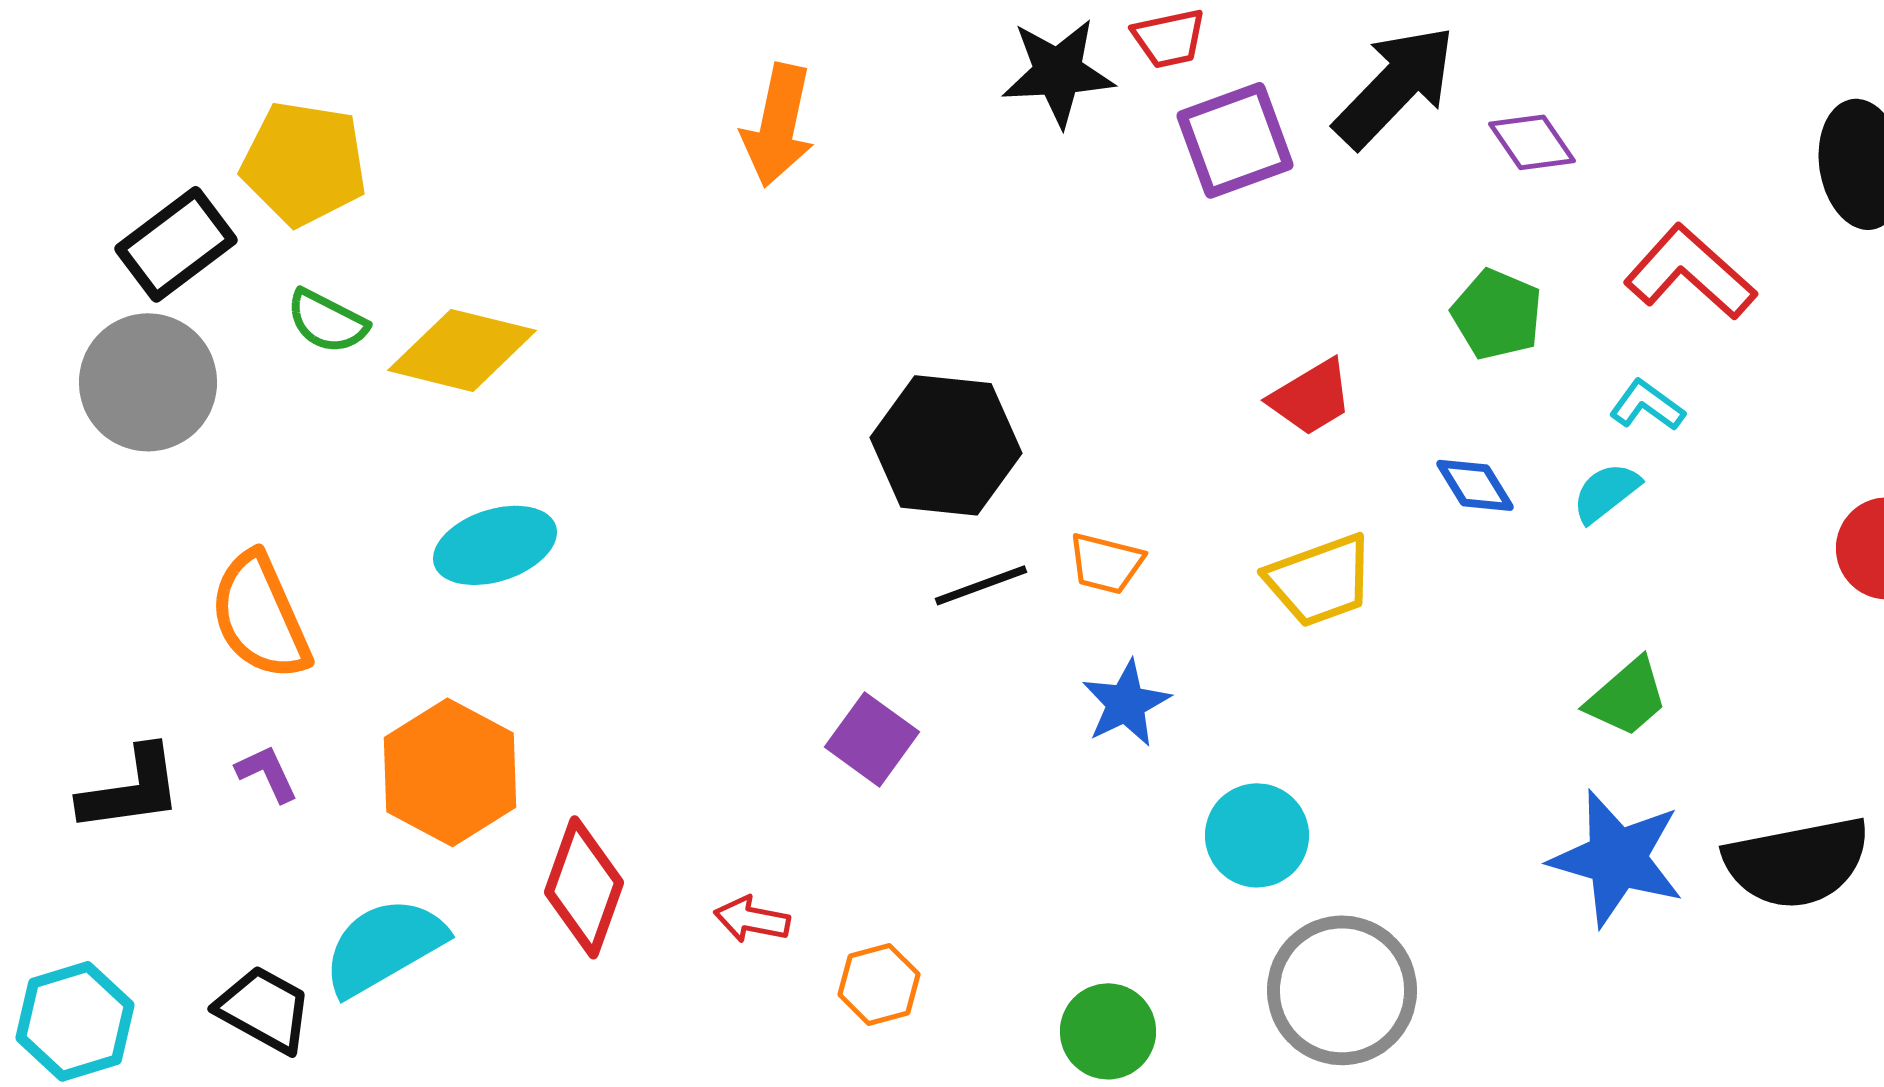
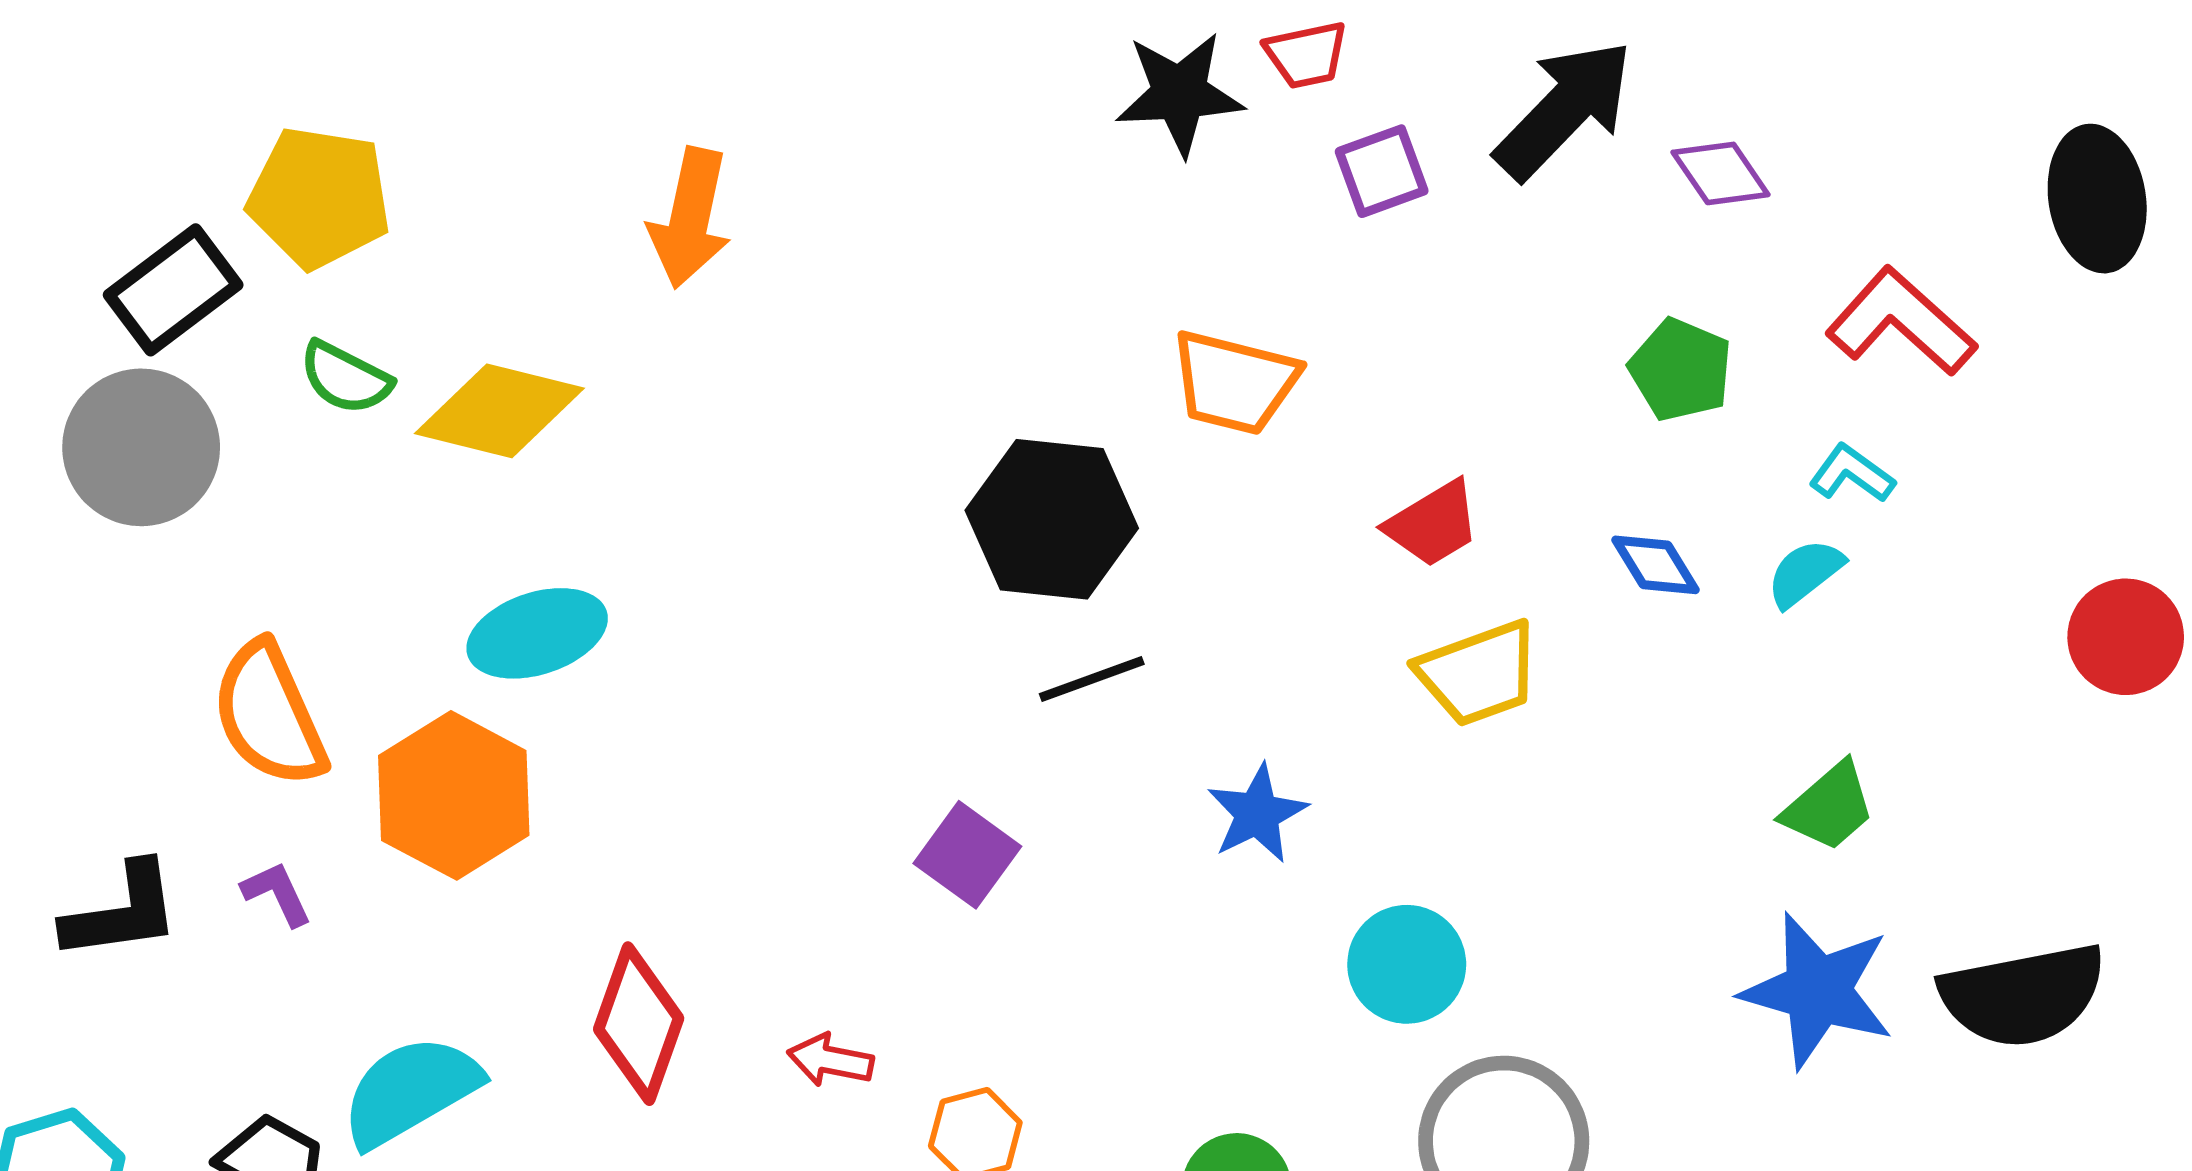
orange arrow: (778, 125) -> (690, 218), moved
purple square: (1235, 140) -> (1382, 171), size x0.7
red trapezoid: (1311, 397) -> (1433, 524), moved
orange trapezoid: (1106, 563) -> (1234, 382), moved, size x1.5
orange hexagon: (450, 772) -> (454, 795), moved

